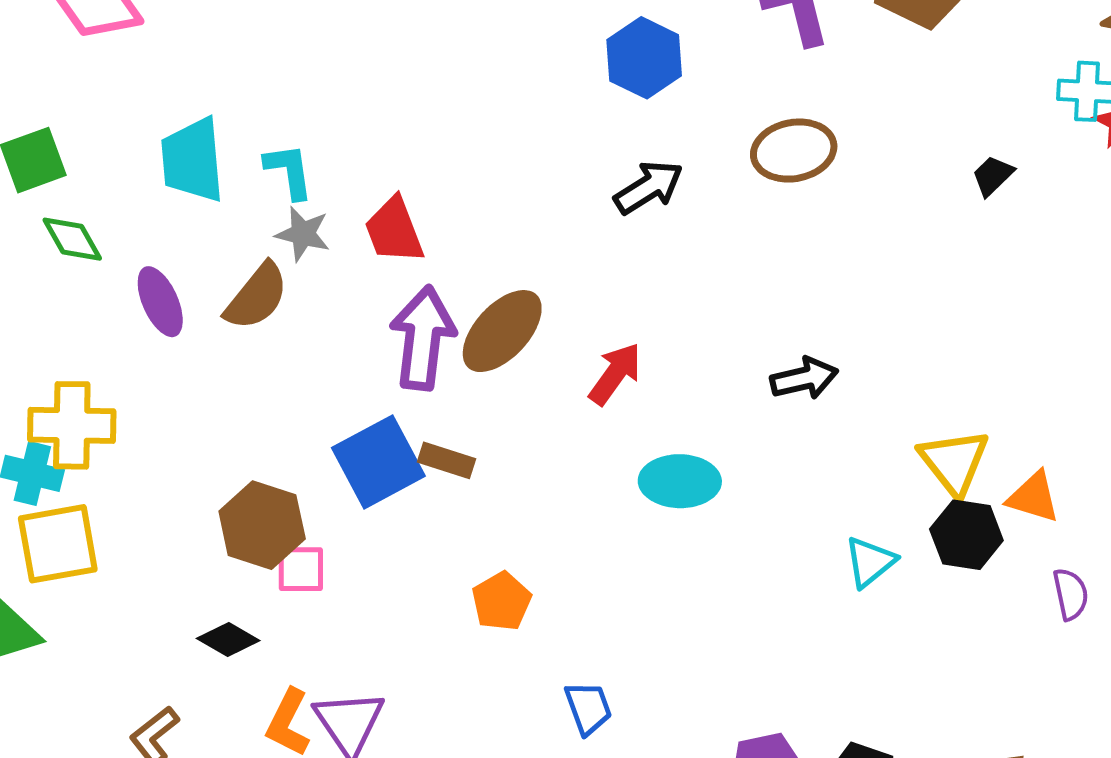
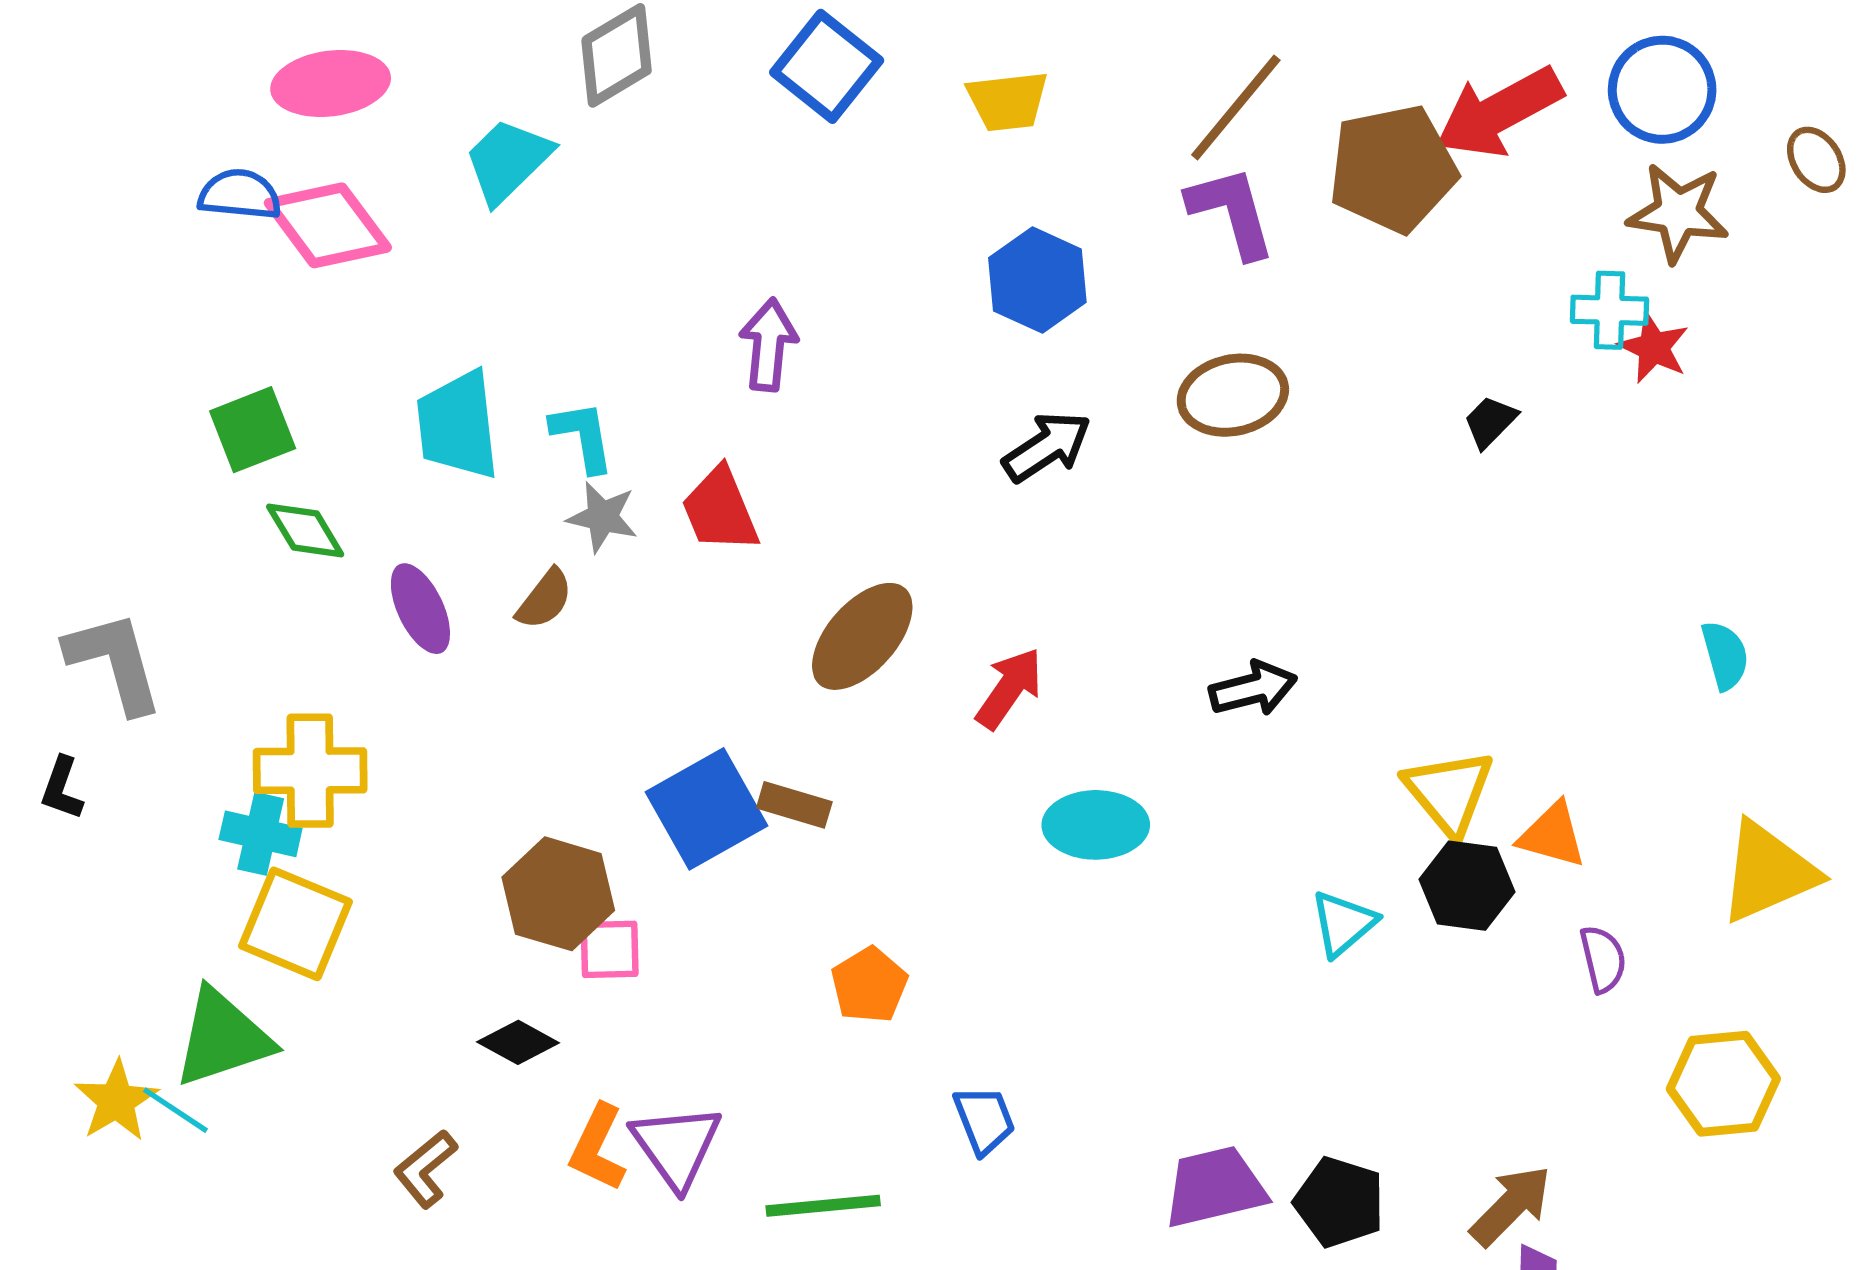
brown semicircle: (257, 297) -> (545, 599), size x0.7
purple arrow: (423, 338) -> (768, 345), moved, size x0.7
yellow square: (58, 544) -> (296, 924), turned 34

